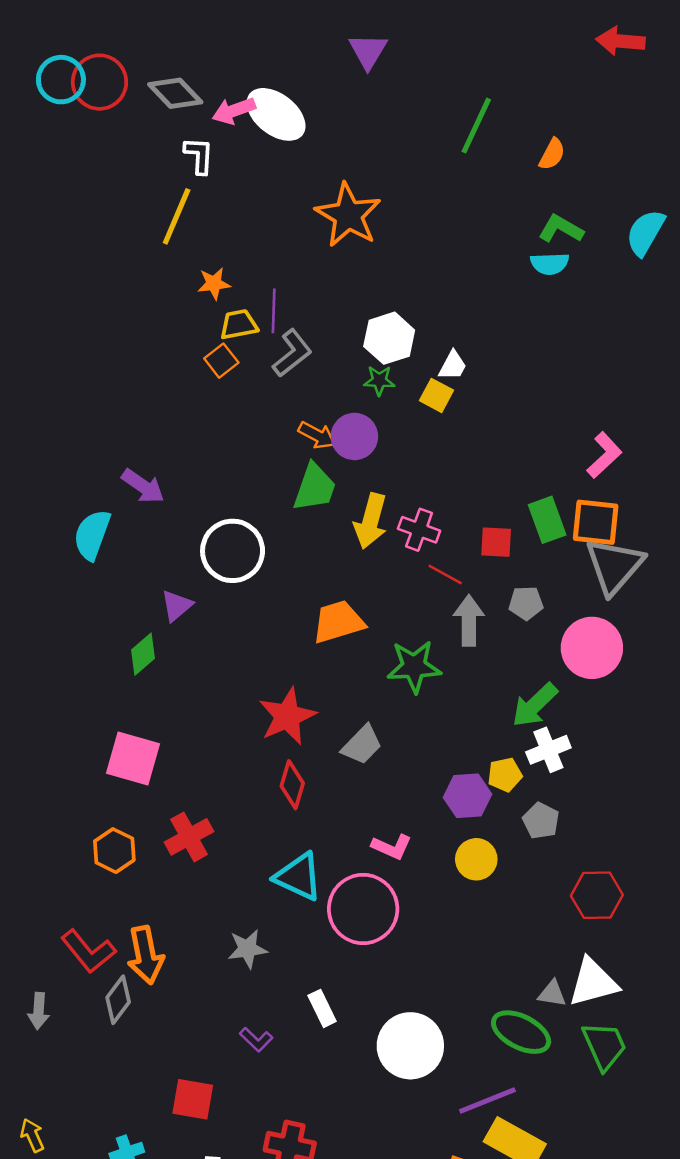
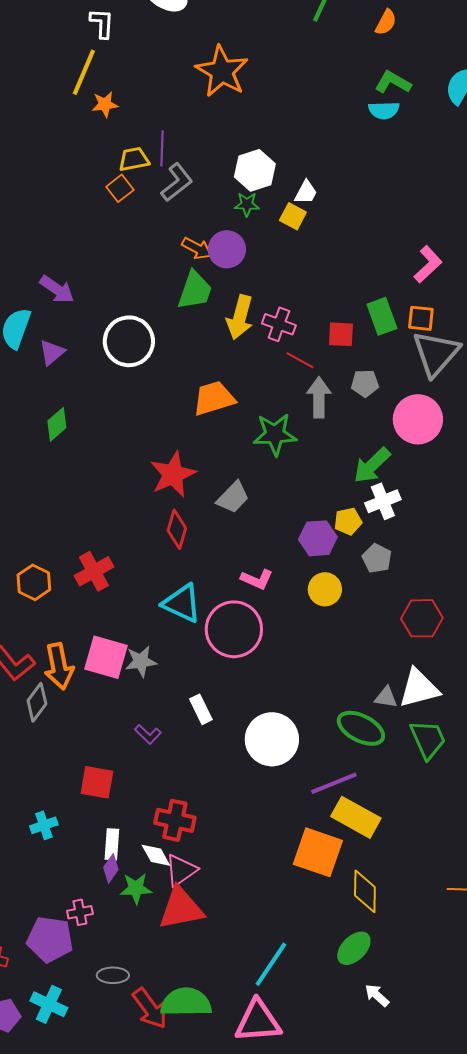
orange star: (214, 284) -> (105, 104), moved
orange square: (596, 522) -> (421, 318), size x0.7
purple triangle: (177, 606) -> (52, 352), moved
pink square: (133, 759) -> (106, 657), moved

